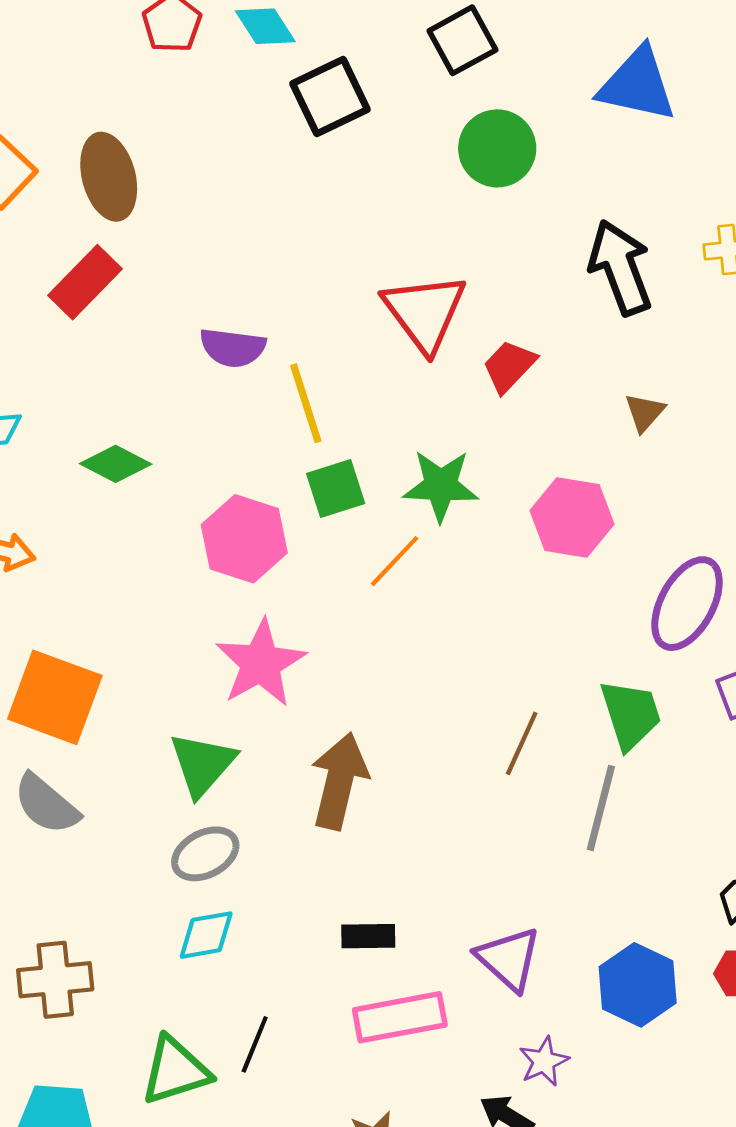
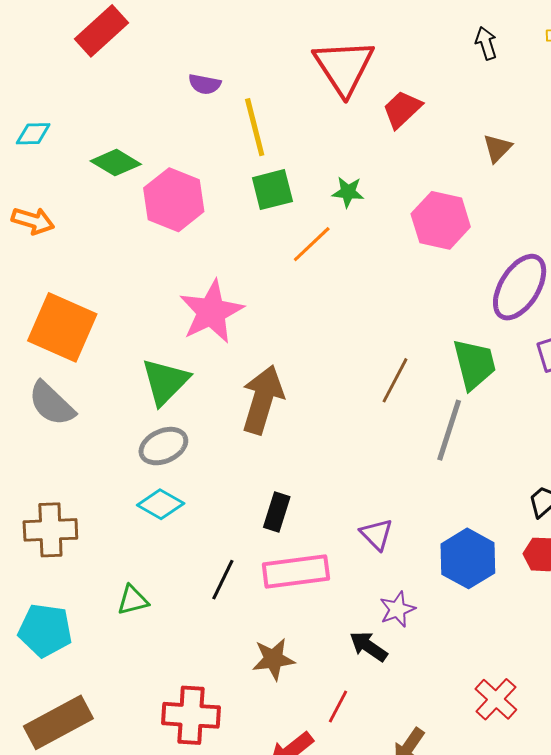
black arrow: (620, 267) -> (486, 43), size x0.5
purple semicircle: (233, 348) -> (205, 84), size x0.7
green star: (441, 486) -> (348, 192), size x0.6
pink hexagon: (244, 539) -> (174, 200), moved
cyan diamond: (206, 935) -> (161, 504), turned 36
black rectangle: (368, 936) -> (277, 512), turned -75
purple triangle: (509, 959) -> (377, 534), size x0.7
black line: (255, 1044) -> (223, 580), moved
green triangle: (175, 1071) -> (133, 600), size x0.6

